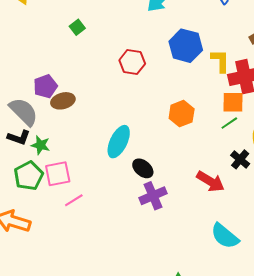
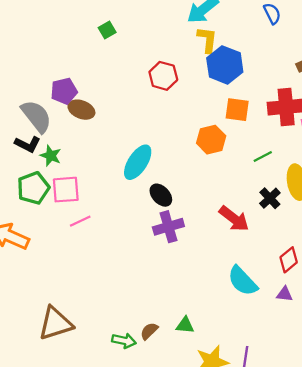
yellow L-shape: (220, 61) -> (207, 40), moved
brown ellipse: (63, 101) -> (81, 110), turned 30
orange square: (233, 102) -> (237, 110), moved

